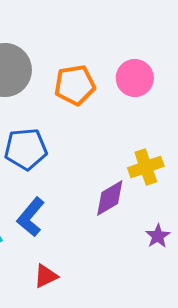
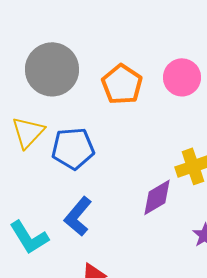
orange pentagon: (75, 85) -> (122, 84), turned -30

